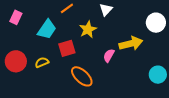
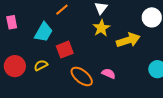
pink rectangle: (16, 17) -> (12, 22), turned -32
yellow star: (88, 29) -> (101, 28), moved
pink semicircle: (109, 55) -> (109, 74), moved, turned 88

